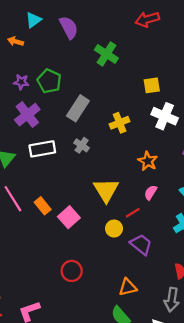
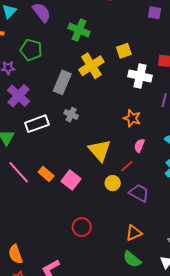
green pentagon: (49, 81) -> (31, 50), moved
yellow cross: (120, 123) -> (91, 66), moved, size x1.4

